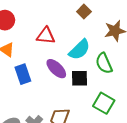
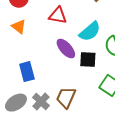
blue rectangle: (23, 74) -> (27, 72), moved

